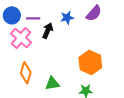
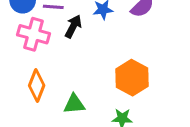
pink cross: (21, 38) -> (33, 34), turned -30

